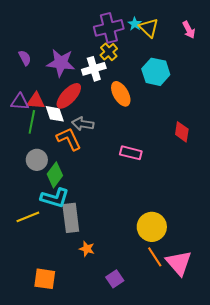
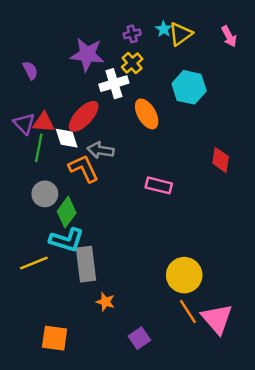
purple cross: (109, 28) -> (132, 34), size x0.5
yellow triangle: (149, 28) -> (181, 34), turned 40
purple star: (61, 63) -> (87, 55), moved
purple triangle: (20, 102) -> (24, 124), turned 42

